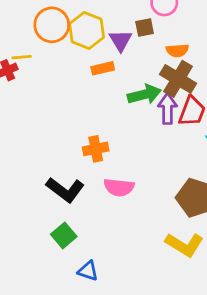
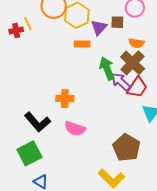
yellow line: (22, 57) -> (28, 24), turned 56
green arrow: (144, 94) -> (107, 68), turned -110
purple arrow: (168, 109) -> (121, 82), turned -60
green square: (64, 235) -> (29, 153), size x1.4

